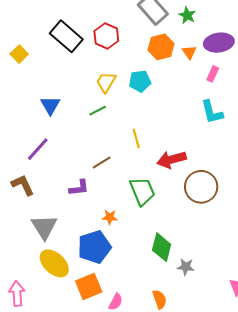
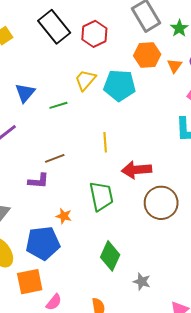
cyan pentagon: (140, 81) -> (120, 85), size x1.4
green line: (98, 111) -> (58, 105), moved
brown line: (102, 162) -> (55, 158), moved
gray star: (186, 267) -> (142, 282), moved

